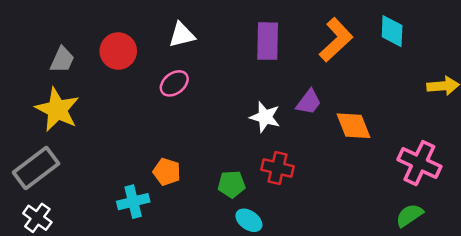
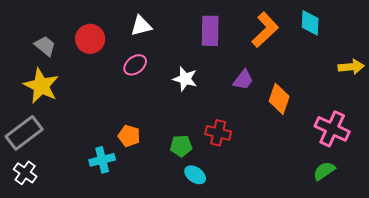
gray trapezoid: (62, 60) -> (45, 46), turned -75
white star: (265, 117) -> (185, 79), moved
orange diamond: (353, 126) -> (279, 99), turned 40

